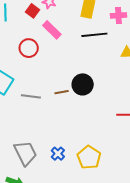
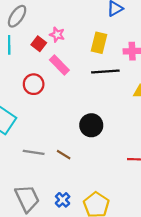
brown line: (62, 92) -> (64, 155), moved, turned 40
gray line: (31, 96) -> (34, 152), moved

